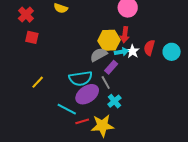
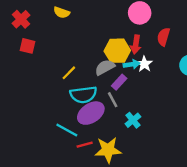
red semicircle: (149, 48) -> (163, 37), moved
yellow line: (38, 82) -> (69, 73), moved
cyan cross: (114, 101) -> (133, 120), moved

